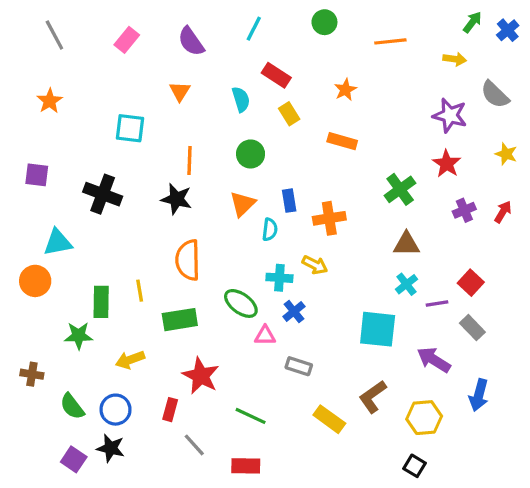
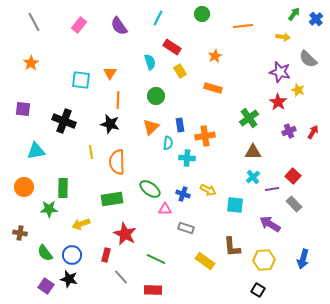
orange triangle: (180, 91) -> (110, 73), moved
yellow star: (506, 154) -> (298, 90), moved
yellow arrow: (315, 265) -> (208, 190), moved
cyan cross: (279, 278) -> (187, 158), moved
orange circle: (35, 281) -> (24, 187), moved
yellow line: (140, 291) -> (91, 152), moved
blue cross: (294, 312) -> (183, 194), turned -32
cyan square: (378, 329) -> (235, 205), size x0.7
blue arrow: (479, 395) -> (303, 259), moved
brown L-shape: (373, 397) -> (232, 247), turned -60

